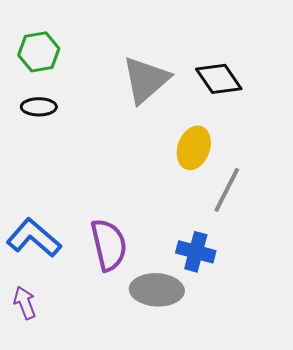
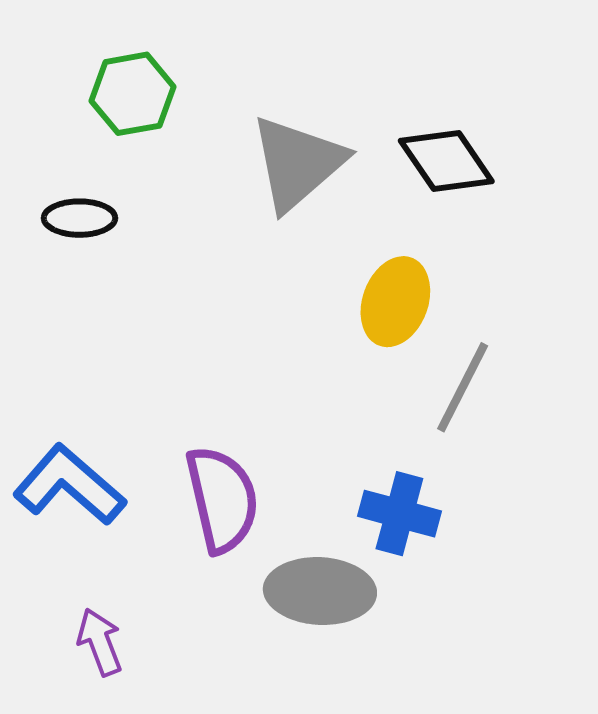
green hexagon: (39, 52) -> (132, 94), moved
purple arrow: (25, 303) -> (100, 642), moved

